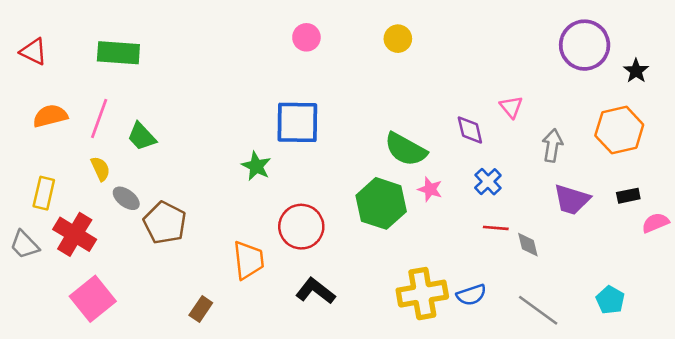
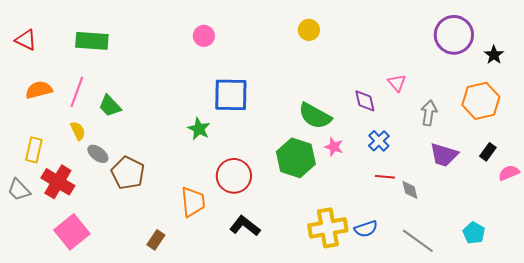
pink circle: (306, 37) -> (204, 36), moved
black rectangle: (628, 196) -> (488, 152), turned -42

